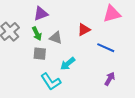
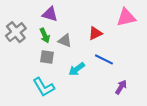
purple triangle: (41, 14) -> (50, 14), turned 35
blue line: (106, 48) -> (104, 59), moved
cyan L-shape: (51, 82) -> (44, 87), moved

